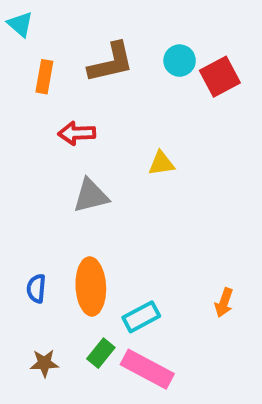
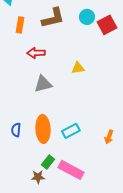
cyan rectangle: (141, 317) -> (71, 131), moved
brown star: (44, 363) -> (38, 177), moved

